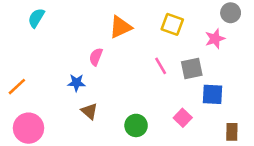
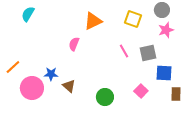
gray circle: (231, 13) -> (162, 10), moved
blue star: (76, 83) -> (51, 74), moved
pink circle: (28, 128) -> (32, 88), moved
brown rectangle: (232, 132) -> (176, 94), moved

